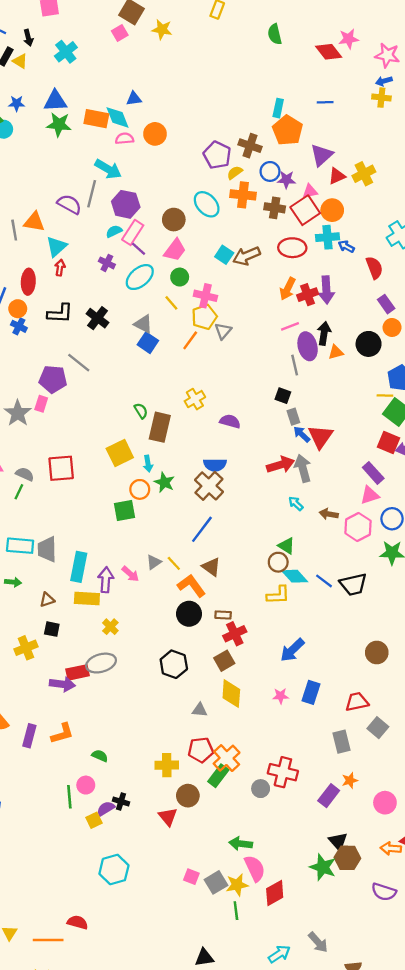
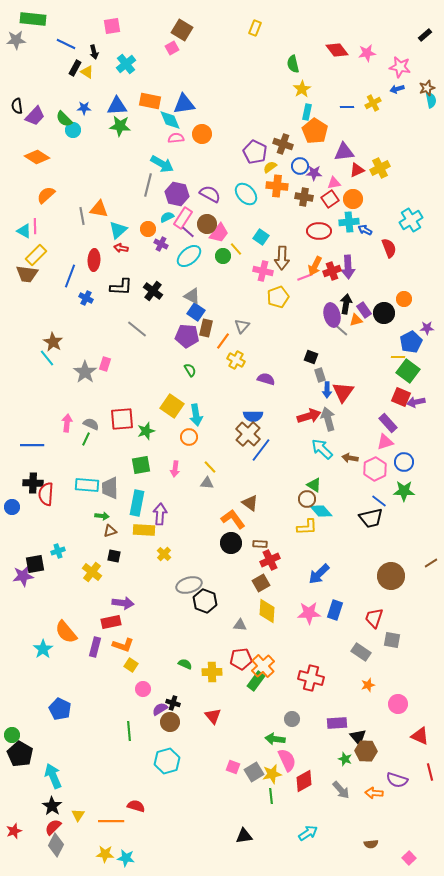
yellow star: (162, 29) -> (302, 89), moved, turned 30
green semicircle: (275, 34) -> (293, 64), moved
red diamond: (329, 52) -> (337, 50), moved
yellow cross: (381, 98) -> (373, 103), moved, turned -35
blue triangle: (134, 99) -> (184, 104), size x1.6
orange rectangle: (96, 119) -> (150, 101), moved
purple triangle: (322, 155) -> (344, 152), turned 35
purple semicircle: (69, 204) -> (210, 194), moved
red square: (305, 210) -> (330, 199), size x0.7
brown circle: (174, 220) -> (207, 224), moved
brown arrow: (247, 256) -> (282, 258), moved, turned -65
red arrow: (60, 268) -> (121, 248), turned -88
pink cross: (205, 296) -> (263, 271), moved
yellow line: (171, 303) -> (236, 249), moved
purple rectangle: (386, 304) -> (364, 310), moved
orange circle: (18, 309) -> (148, 229), moved
yellow pentagon: (204, 317) -> (278, 297), moved
pink line: (290, 326) -> (305, 277), moved
gray triangle: (223, 331) -> (242, 326), moved
orange line: (190, 340) -> (223, 341), moved
gray line: (295, 365) -> (340, 329), moved, turned -36
purple pentagon: (53, 379) -> (187, 336), moved
yellow cross: (195, 399) -> (236, 360), turned -30
brown rectangle: (160, 427) -> (206, 328), moved, size x0.7
blue arrow: (302, 434) -> (327, 390), turned -133
yellow square: (120, 453) -> (172, 406), turned -30
cyan arrow: (148, 464) -> (196, 415), size x1.5
green star: (164, 482) -> (146, 431), moved, turned 30
cyan arrow: (296, 503) -> (322, 449), size x1.6
green square: (124, 511) -> (141, 465), moved
blue line: (202, 529) -> (261, 450), moved
gray triangle: (154, 562) -> (207, 483), moved, turned 40
yellow line: (174, 563) -> (210, 467), moved
pink arrow: (130, 574) -> (175, 469), moved, turned 56
blue line: (324, 581) -> (379, 501), moved
green arrow: (13, 582) -> (102, 516), moved
yellow cross: (26, 648) -> (92, 572), turned -30
brown circle: (377, 652) -> (391, 576), size x1.4
gray ellipse: (101, 663) -> (189, 585), moved
black hexagon: (174, 664) -> (205, 601), moved
red rectangle: (78, 672) -> (111, 622), moved
pink star: (281, 696) -> (309, 613), size x1.6
red trapezoid: (357, 702) -> (374, 618), turned -60
gray square: (378, 728) -> (392, 640), turned -30
orange L-shape: (62, 733) -> (123, 645), turned 35
gray rectangle: (342, 742) -> (361, 652), turned -42
green semicircle: (100, 756) -> (185, 664), moved
gray circle: (261, 789) -> (292, 719), moved
brown circle: (188, 796) -> (170, 722), moved
purple rectangle: (329, 796) -> (337, 723), moved, turned 48
green line: (69, 797) -> (129, 731), moved
yellow square: (94, 820) -> (131, 665), moved, turned -32
orange arrow: (391, 848) -> (374, 793), moved
green star: (323, 867) -> (345, 759), size x0.6
gray arrow: (318, 942) -> (341, 790), moved

